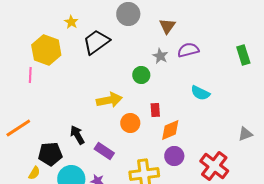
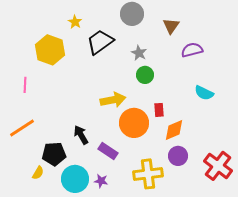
gray star: (160, 56) -> (139, 53), moved
pink line: (30, 75) -> (25, 85), moved
orange circle: (130, 123) -> (134, 123), size x1.5

